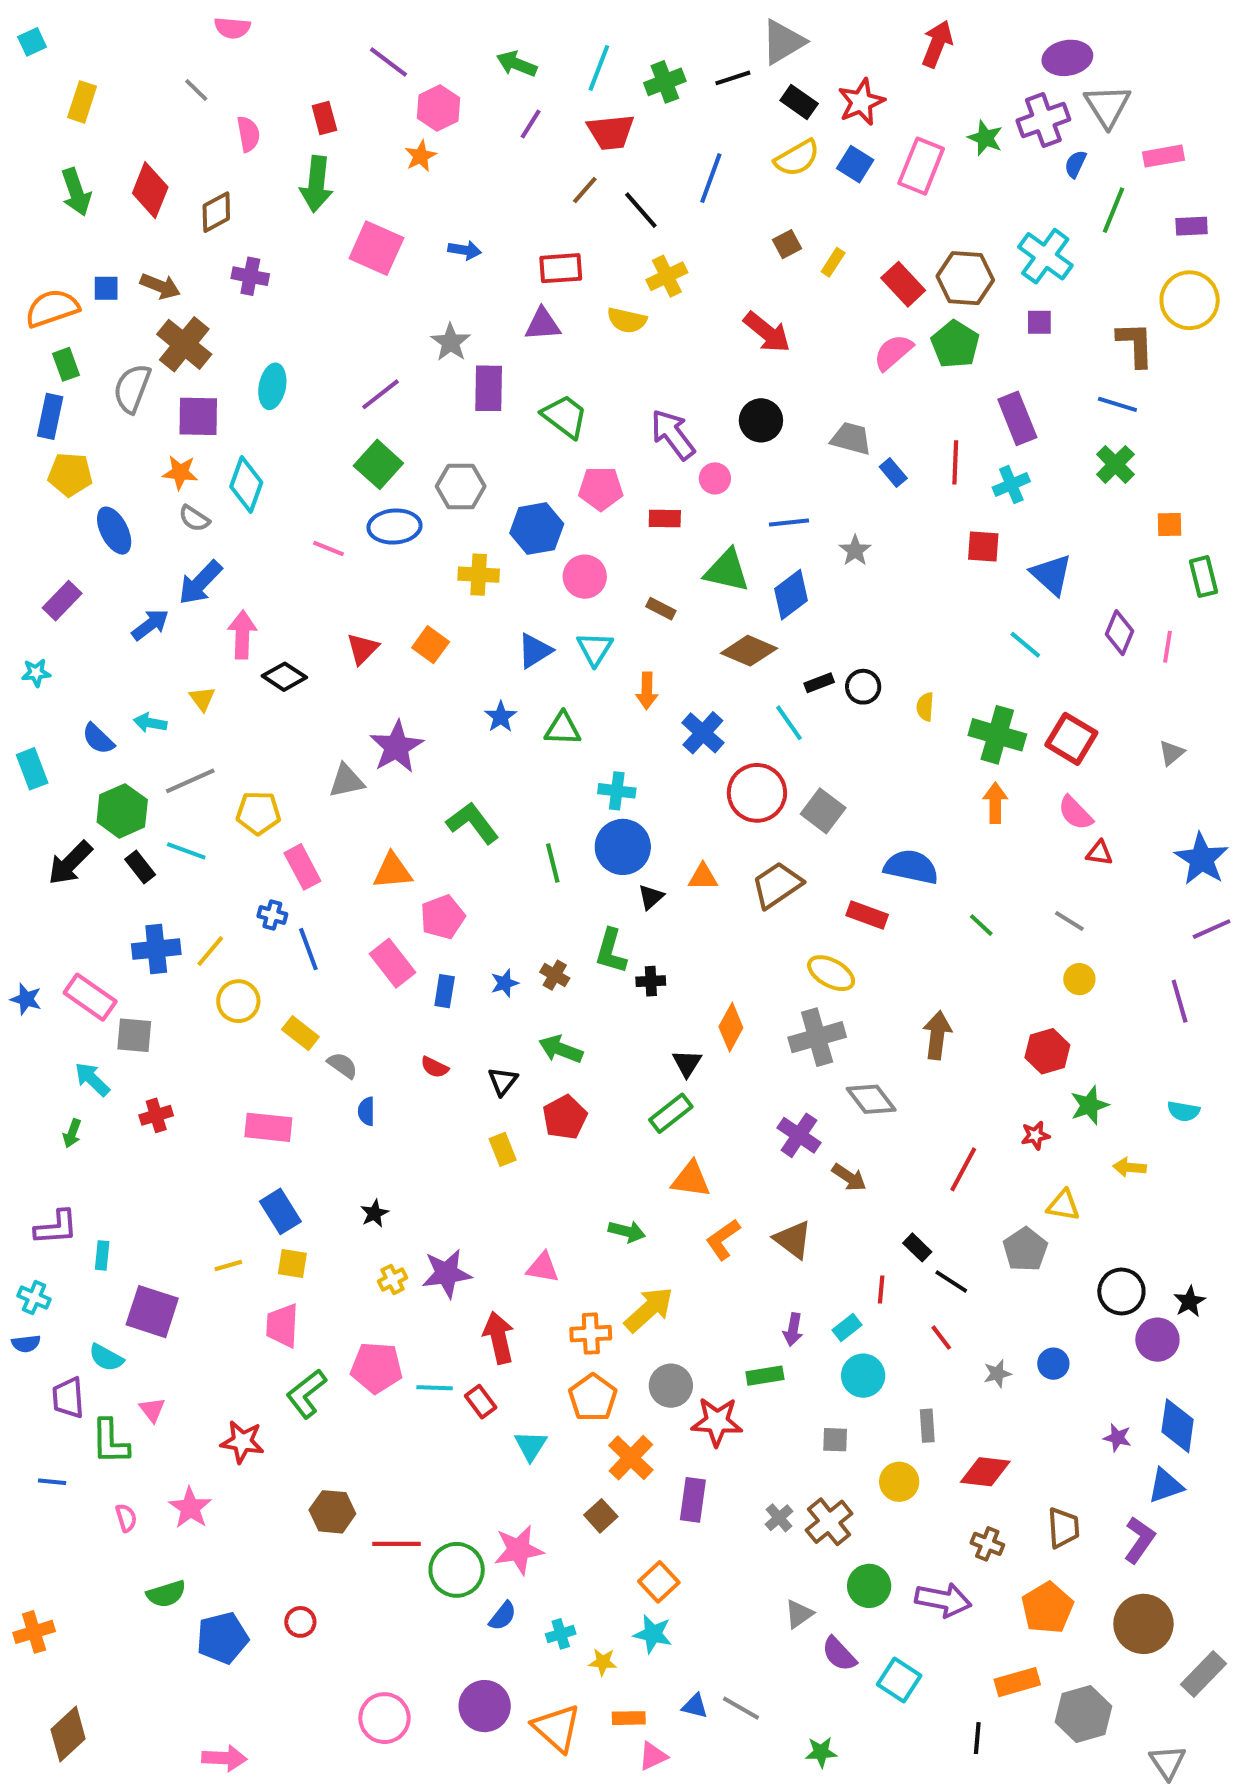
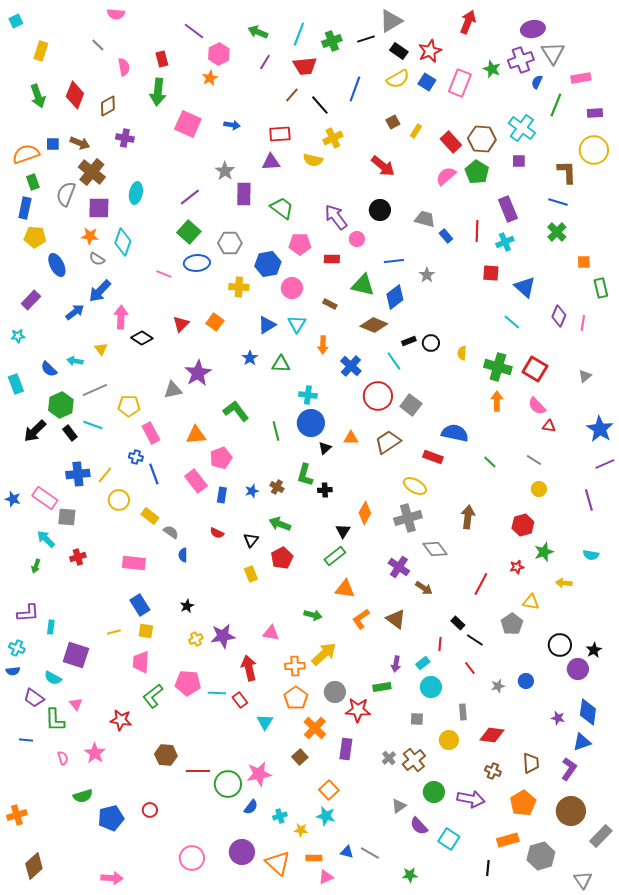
purple trapezoid: (68, 1398) -> (34, 698), turned -50

